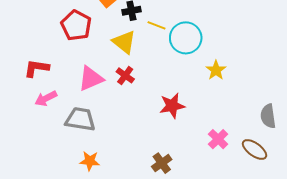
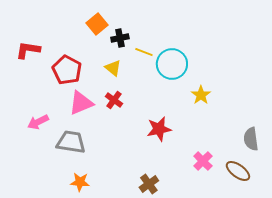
red pentagon: (76, 25) -> (67, 70), moved
yellow triangle: (124, 42) -> (113, 68), size x0.7
red L-shape: (37, 68) -> (28, 50), moved

